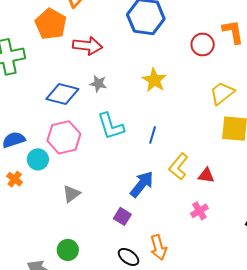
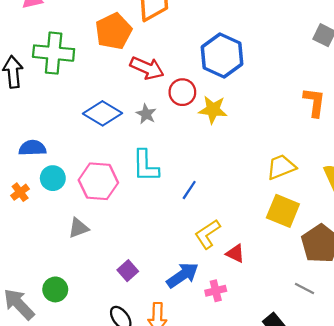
red circle: (203, 44) -> (182, 92), moved
yellow star: (154, 80) -> (213, 110), moved, turned 30
pink hexagon: (64, 137) -> (98, 181), moved
blue arrow: (142, 184) -> (183, 275), moved

